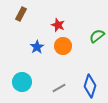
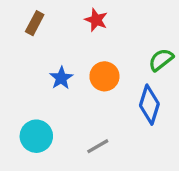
red star: (58, 25) -> (96, 20), moved
blue diamond: (90, 86) -> (149, 105), moved

